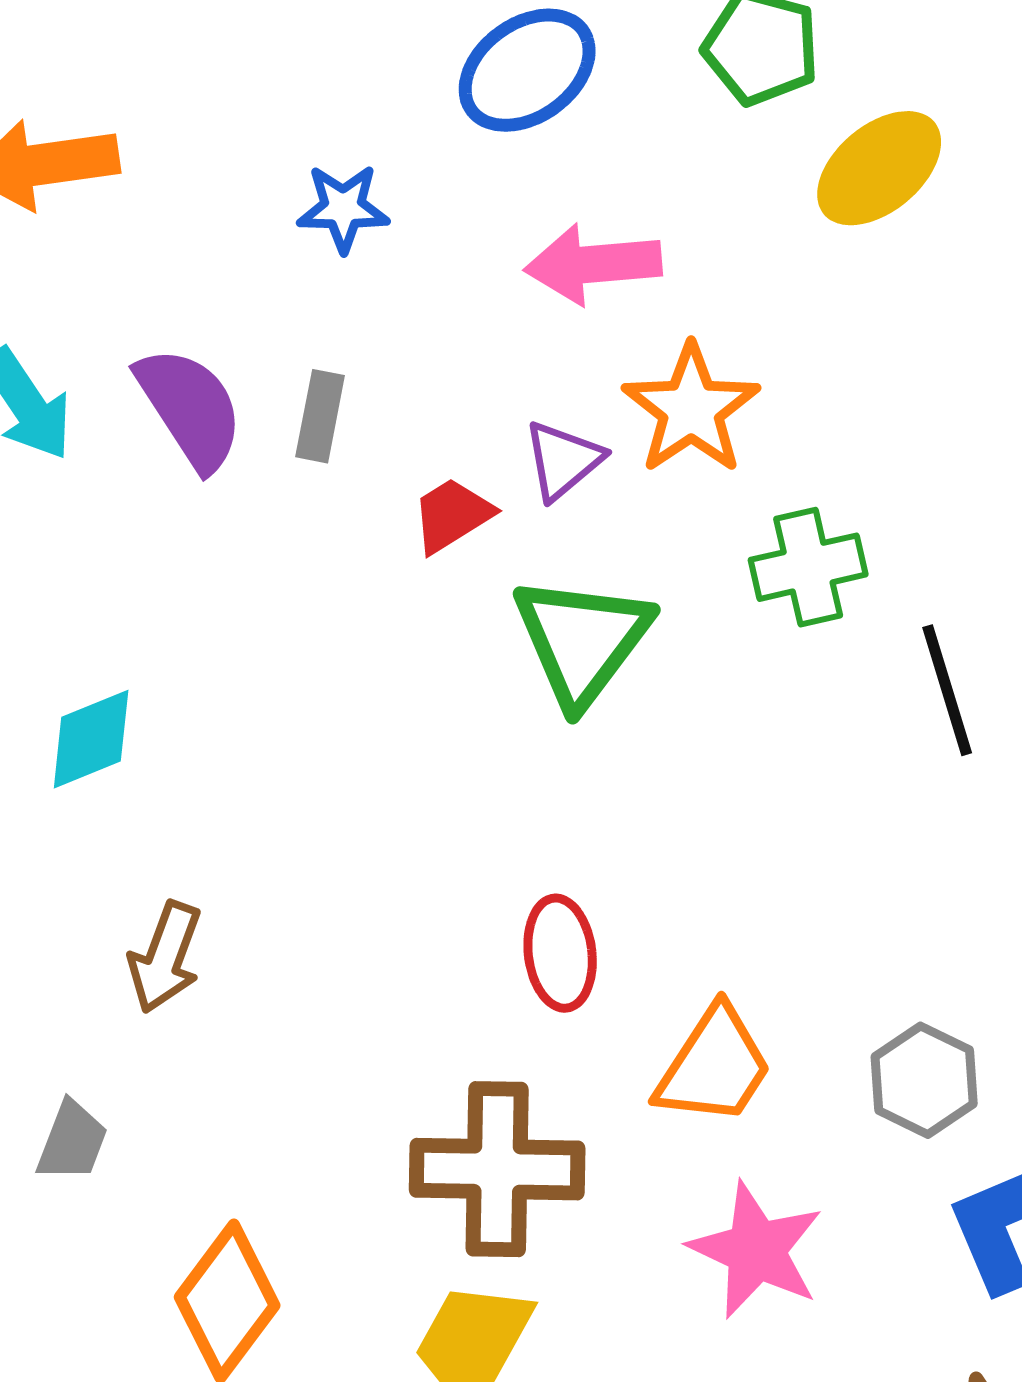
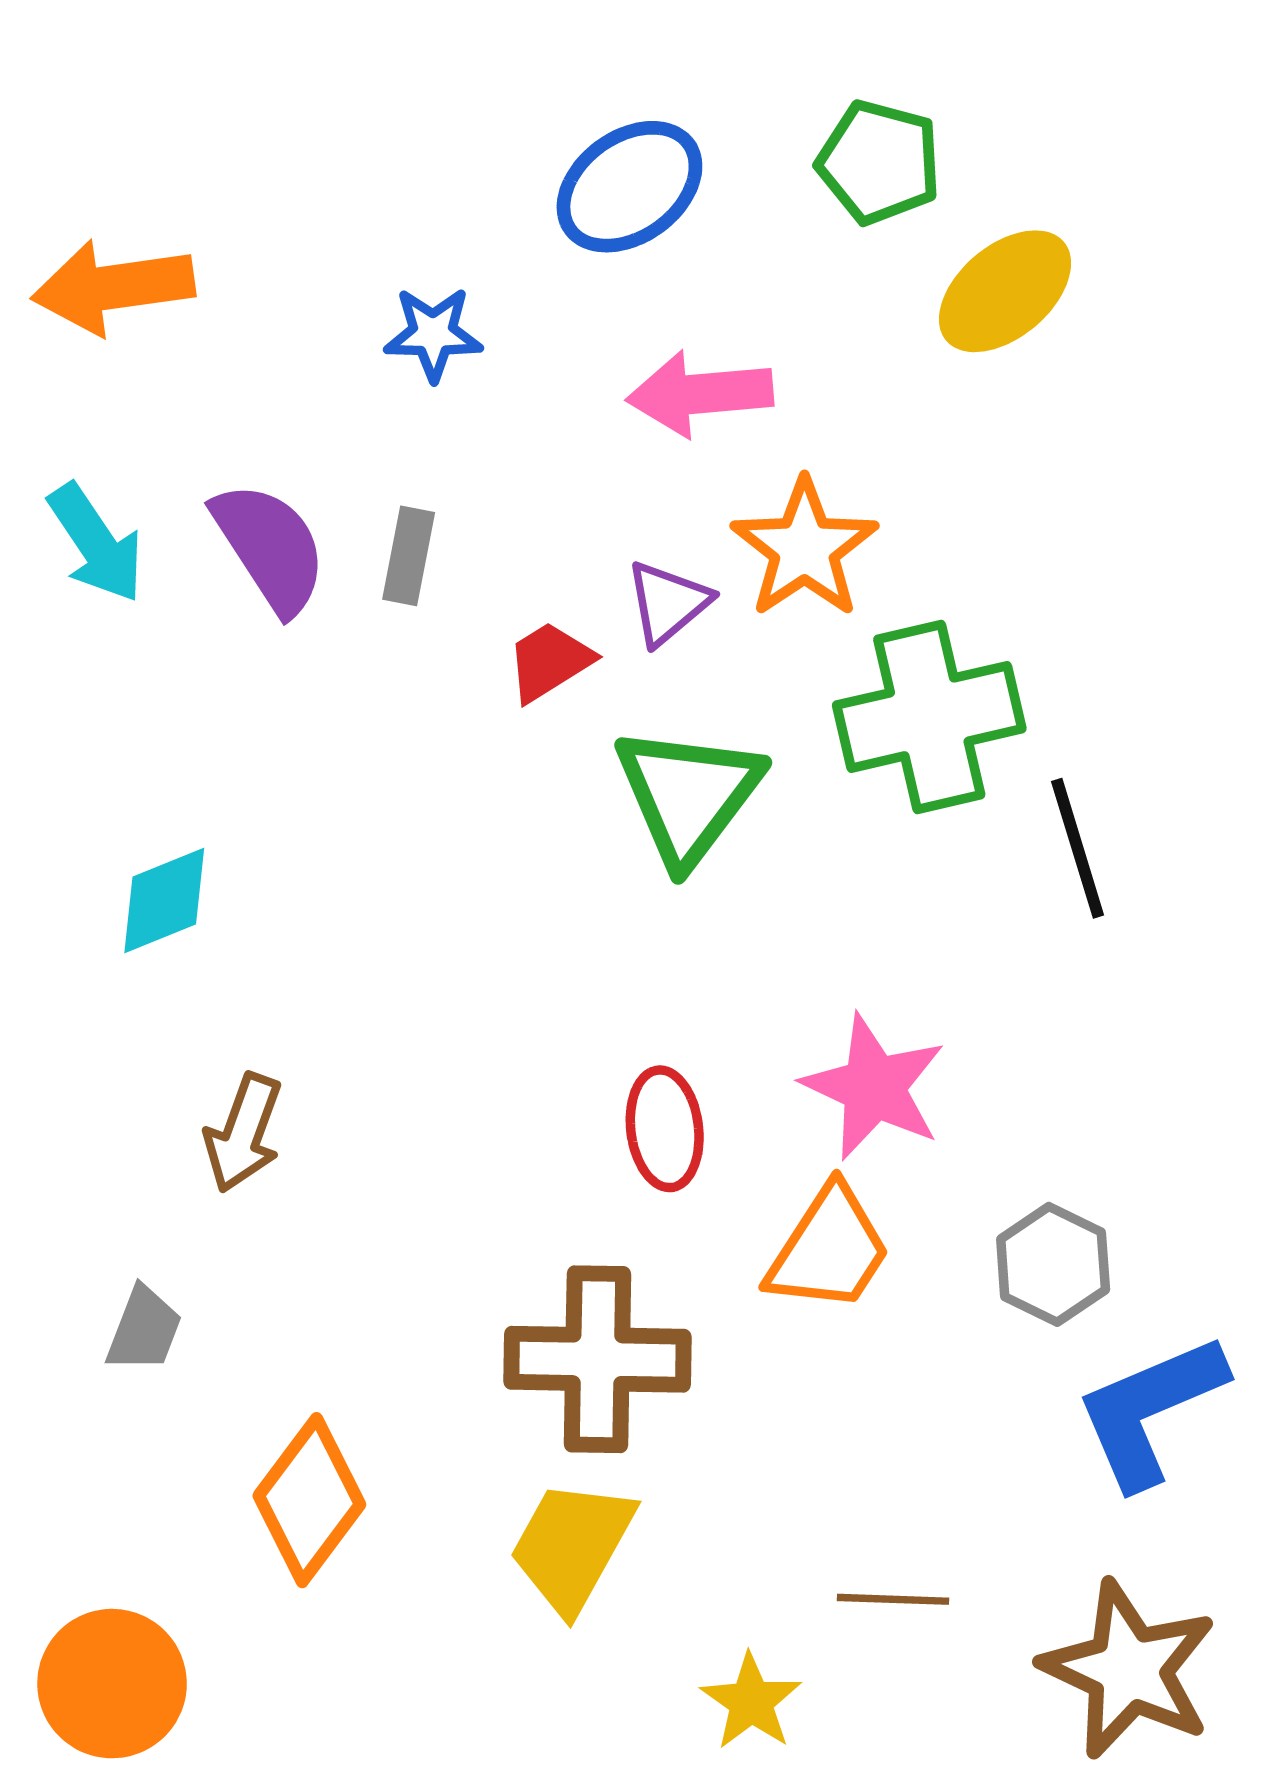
green cross: (808, 567) -> (929, 717), size x1.5
pink star: (756, 1250) -> (874, 1087), moved

